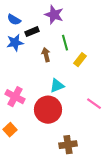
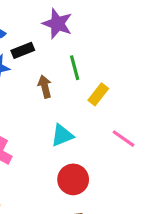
pink line: (94, 104) -> (123, 139), moved
red circle: (48, 110) -> (73, 179), moved, size x0.7

